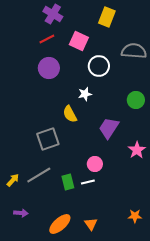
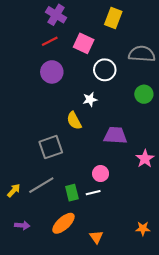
green circle: (136, 100) -> (144, 94), moved
purple trapezoid: (109, 128) -> (115, 135), turned 60
orange ellipse: (60, 224) -> (63, 223), moved

